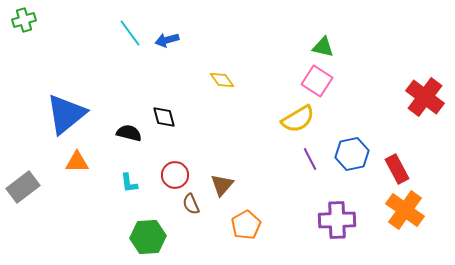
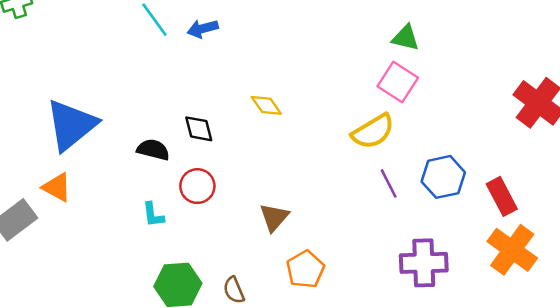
yellow diamond: (222, 80) -> (266, 105), moved
orange triangle: (77, 162) -> (57, 187), moved, turned 30
red circle: (175, 175) -> (197, 186), moved
brown semicircle: (191, 204) -> (234, 290), moved

